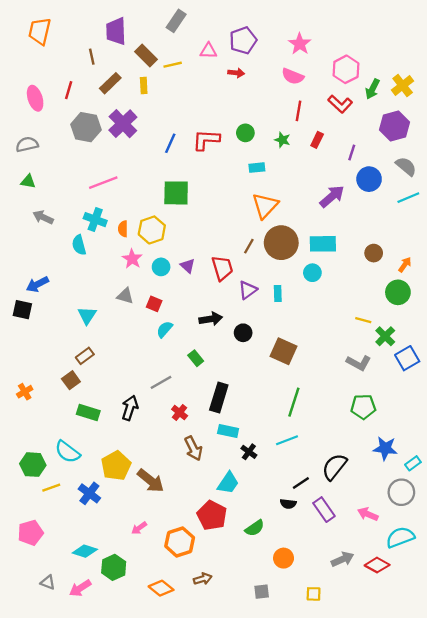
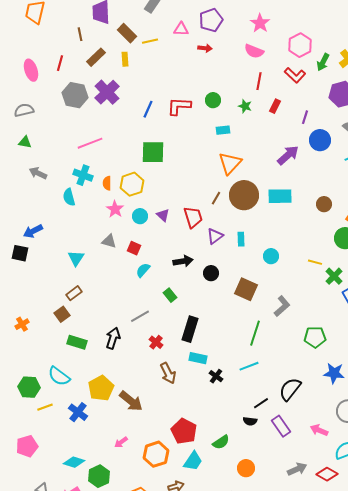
cyan circle: (312, 273) -> (271, 256), moved
gray L-shape: (359, 363) -> (282, 306), moved, turned -70
cyan trapezoid: (228, 483) -> (193, 461), moved

